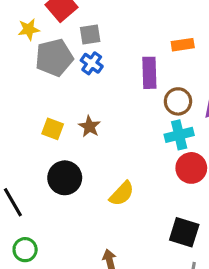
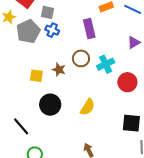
gray square: (90, 35) -> (48, 12), turned 32
brown circle: (178, 101) -> (81, 58), moved
cyan cross: (179, 135) -> (106, 64), moved

